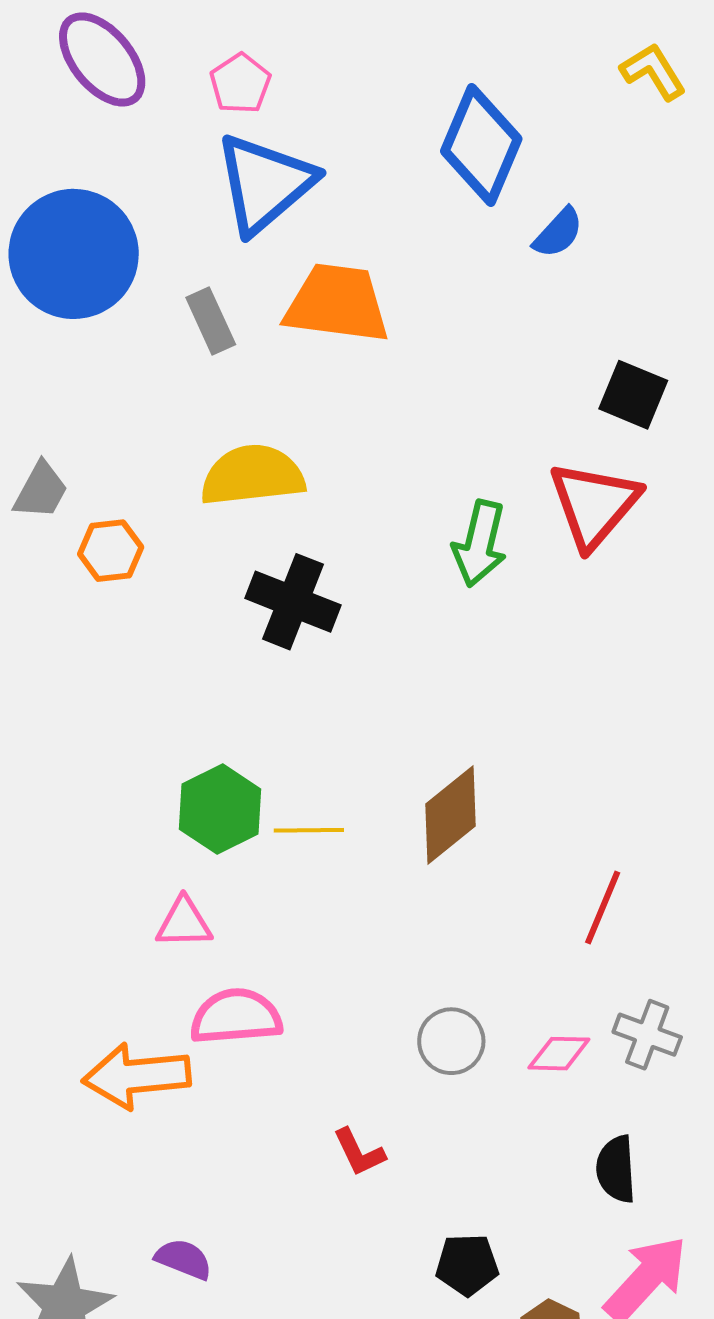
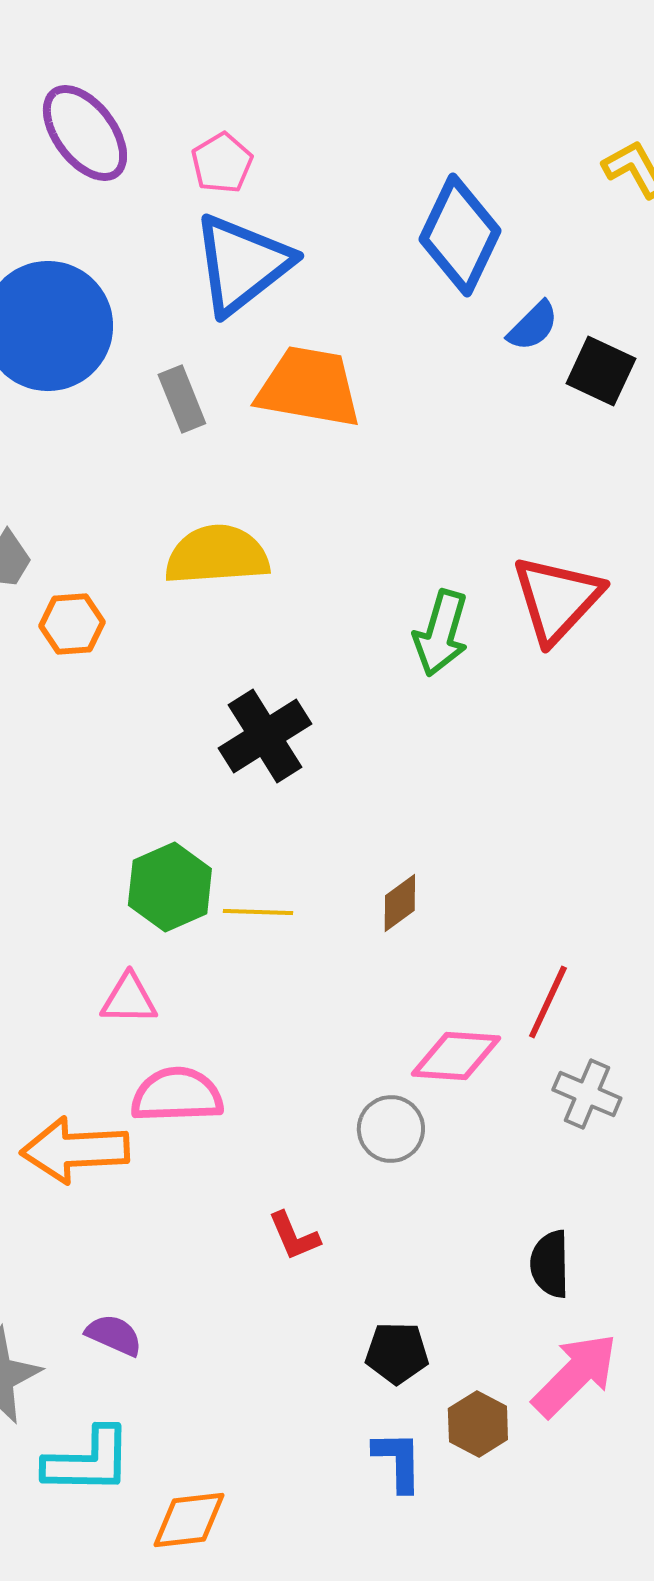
black square: (633, 395) -> (601, 371), moved
black cross: (293, 602) -> (265, 736), moved, turned 34
brown diamond: (450, 815) -> (400, 903), size x0.6
gray cross: (647, 1035) -> (587, 1094), moved
pink diamond: (559, 1054) -> (456, 1056), moved, size x1.4

